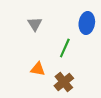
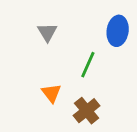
orange triangle: (38, 69) -> (51, 93), turned 42

